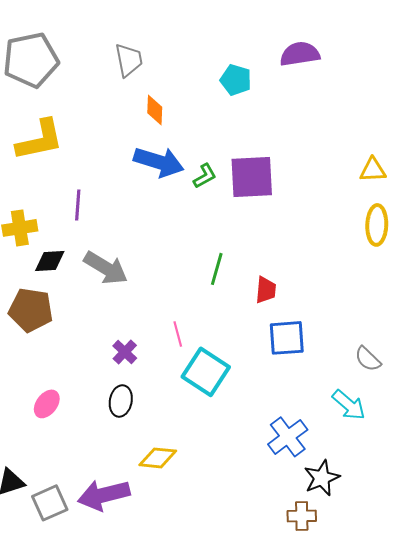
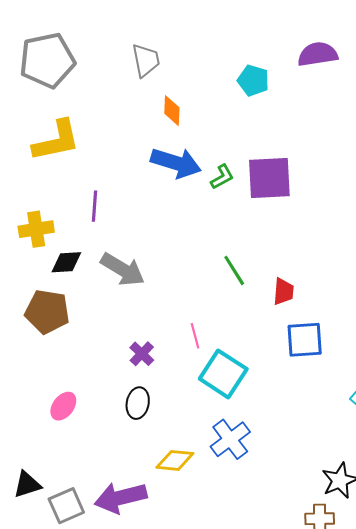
green line: (217, 269) -> (234, 270), turned -48
blue cross: (288, 437) -> (230, 439), moved

